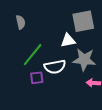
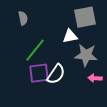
white semicircle: (55, 67) -> (56, 74), moved, turned -45
purple square: (37, 78) -> (39, 73), size x1.5

